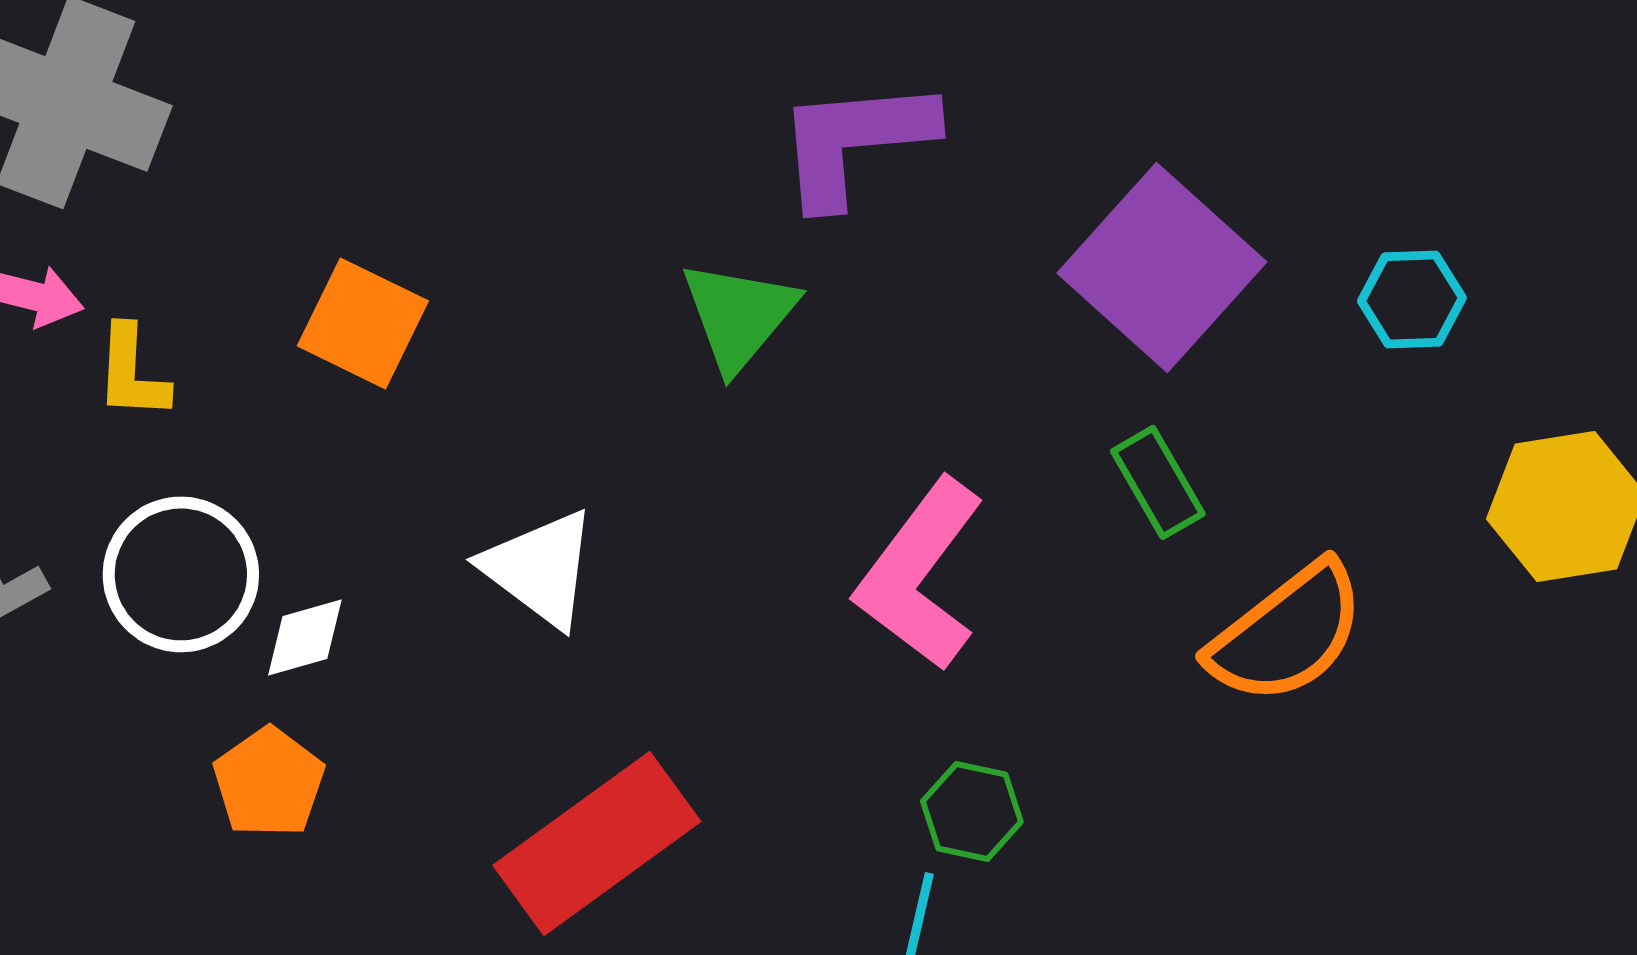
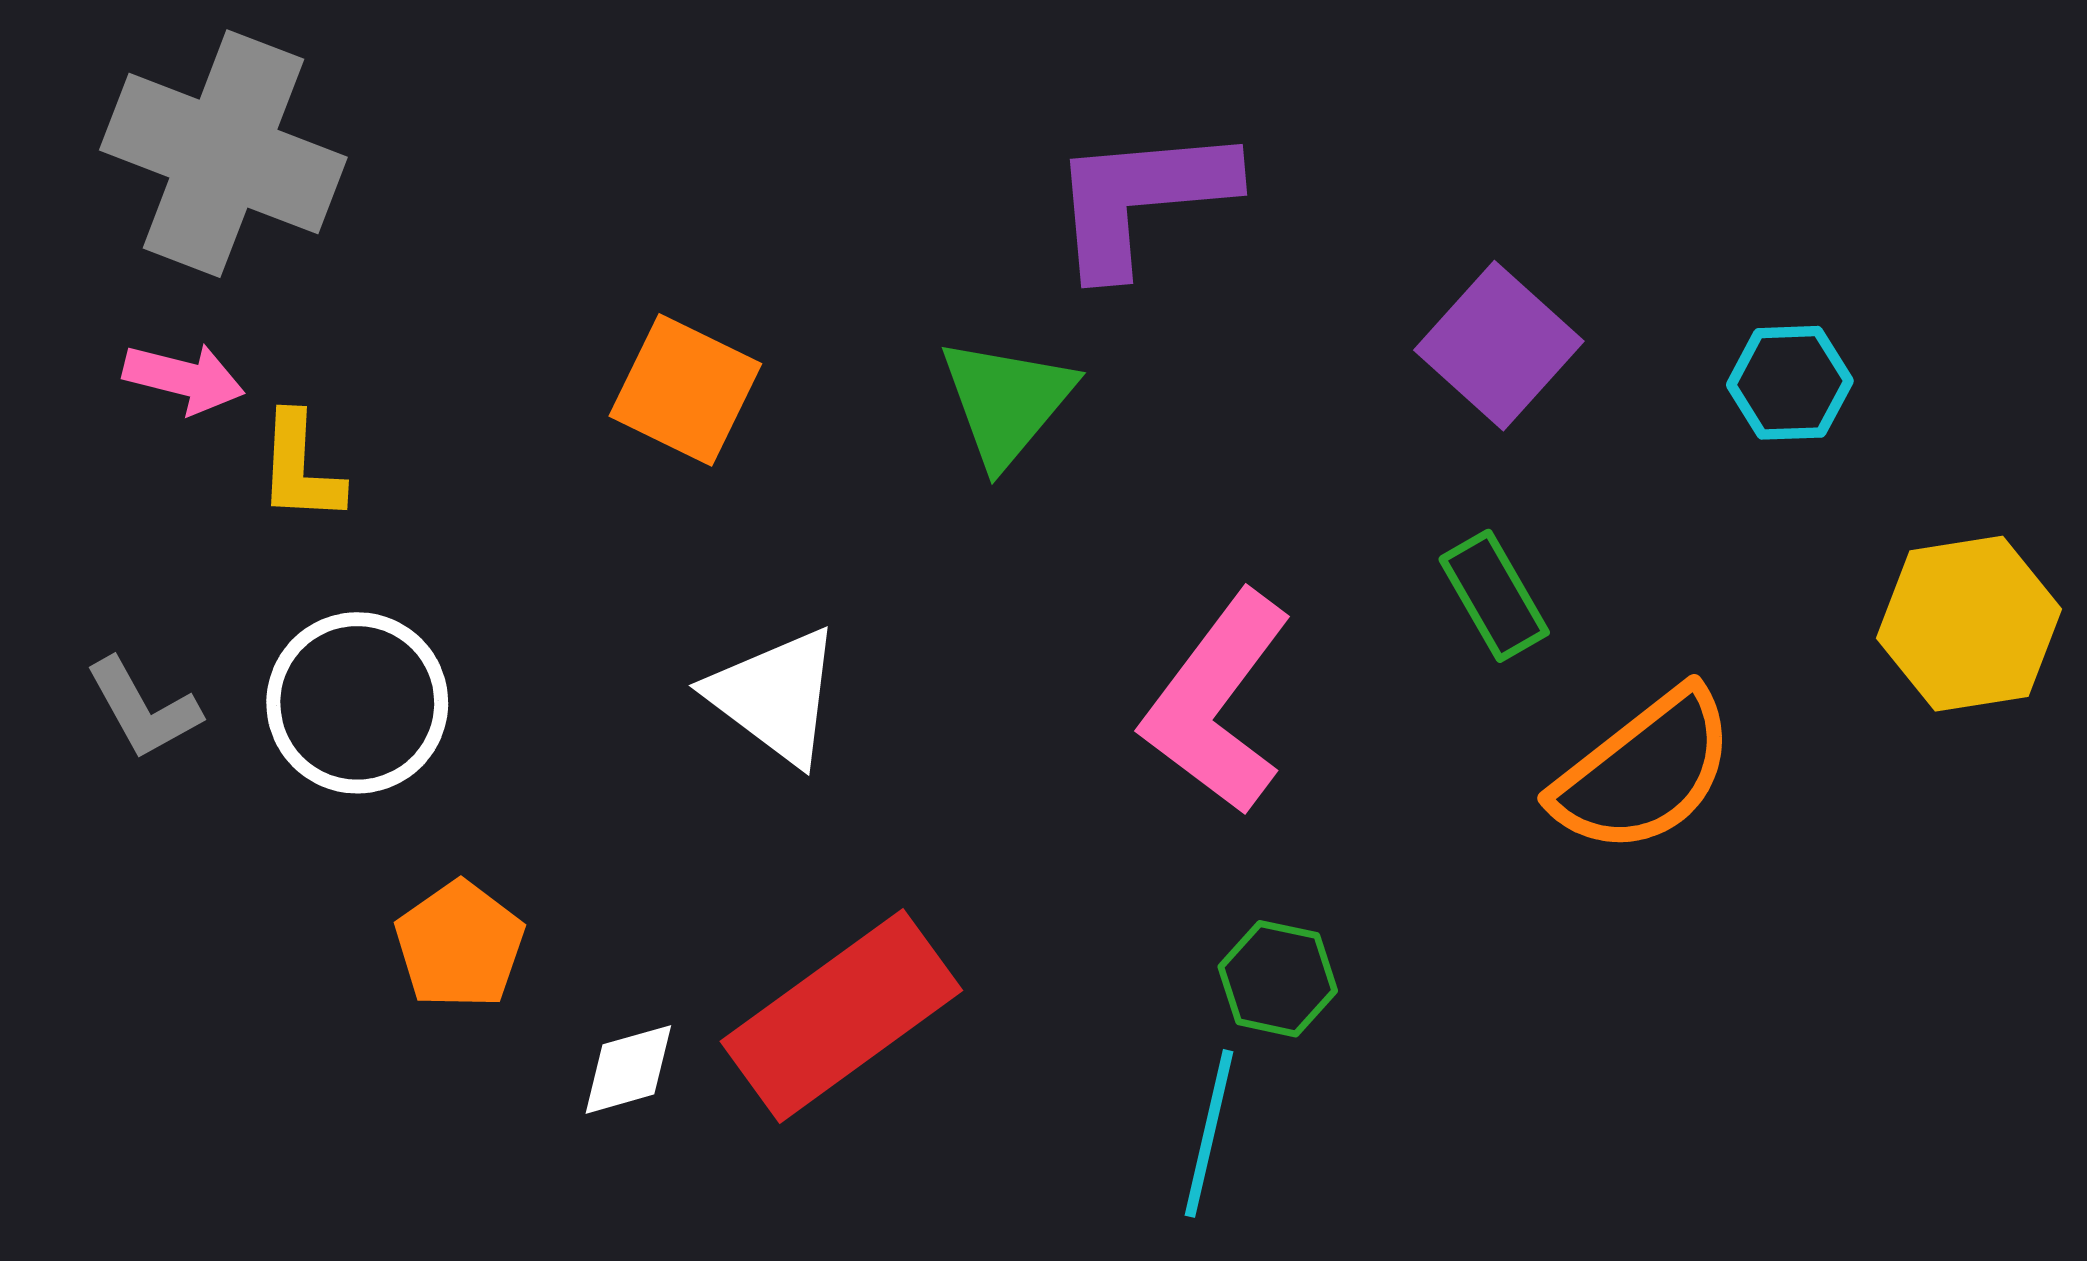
purple square: (1162, 267) -> (1499, 346), size x0.7
orange square: (363, 323) -> (685, 390), moved
white diamond: (305, 637) -> (628, 1069), moved

